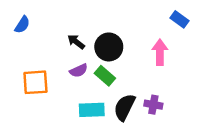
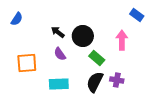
purple semicircle: (79, 71) -> (60, 54), turned 80
green rectangle: (105, 76) -> (97, 58), moved
cyan rectangle: (92, 110) -> (59, 84), moved

